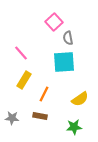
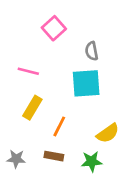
pink square: (54, 22) -> (54, 28), moved
pink line: (21, 53) -> (28, 71), turned -35
green star: (74, 127) -> (92, 162), moved

